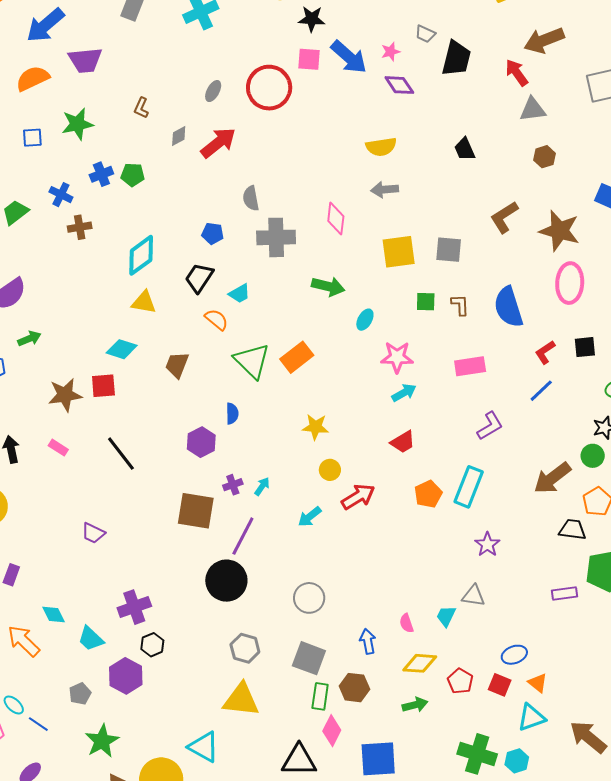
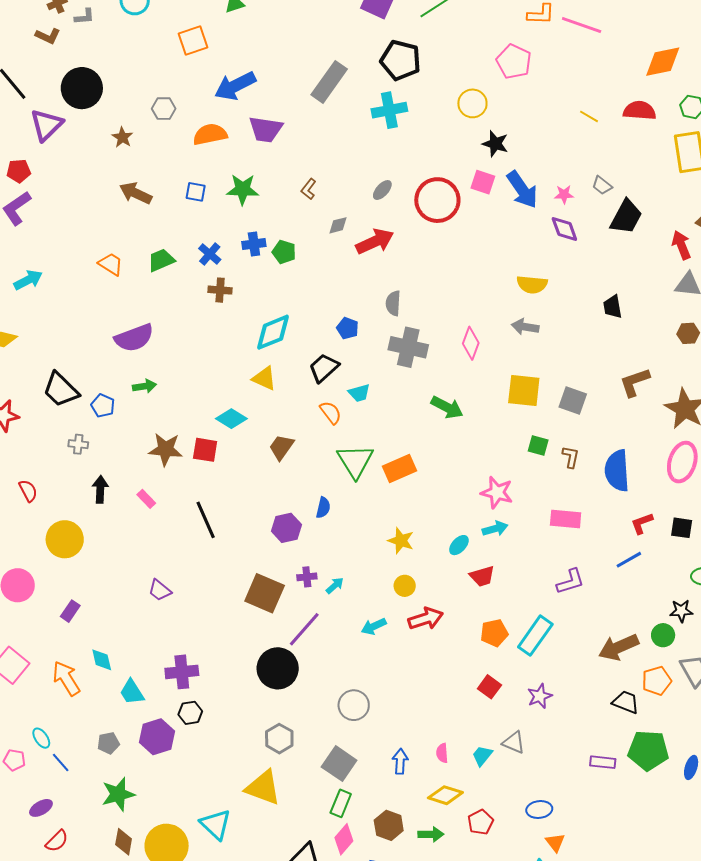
cyan ellipse: (365, 320) -> (459, 545), moved
red square: (500, 685) -> (489, 687), moved
brown hexagon: (354, 688) -> (389, 825), moved

